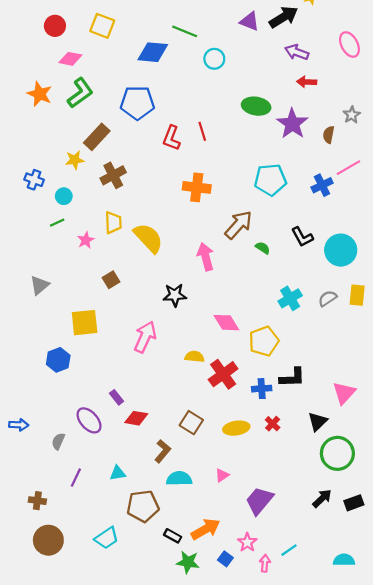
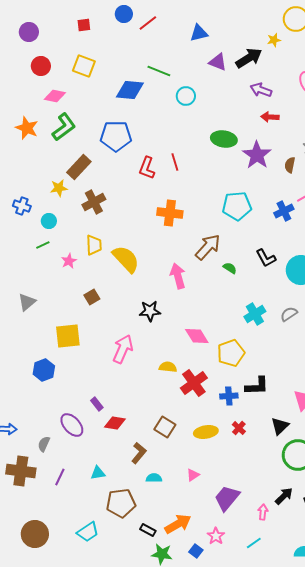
cyan semicircle: (179, 479) -> (154, 478), size x0.7
brown cross: (37, 501) -> (21, 471), moved, size x1.8
pink arrow: (265, 563) -> (263, 512), moved

